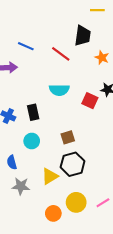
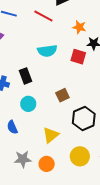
orange star: (102, 58) -> (79, 27), moved
black hexagon: (73, 164) -> (84, 118), moved
gray star: (21, 186) -> (23, 159), moved
orange circle: (53, 213) -> (47, 164), moved

